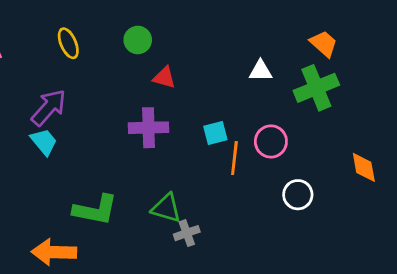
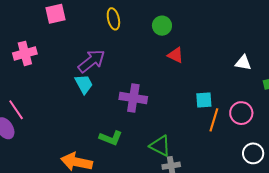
purple cross: (149, 128) -> (133, 98), moved
green L-shape: (95, 210) -> (111, 138), size x0.7

